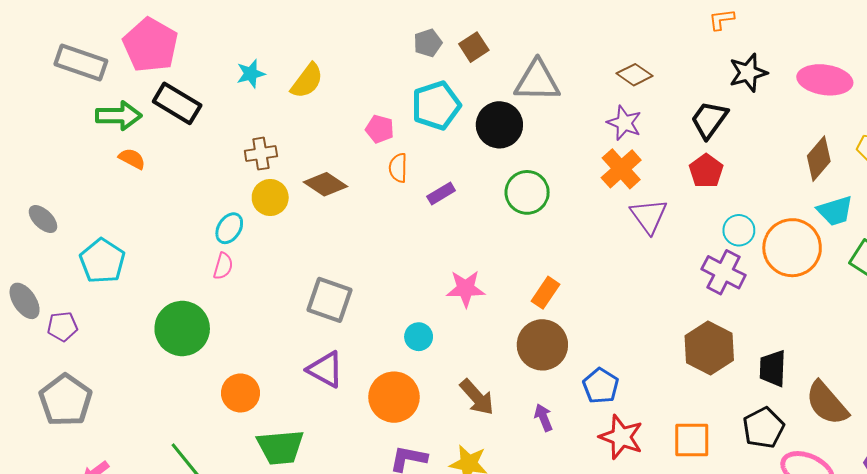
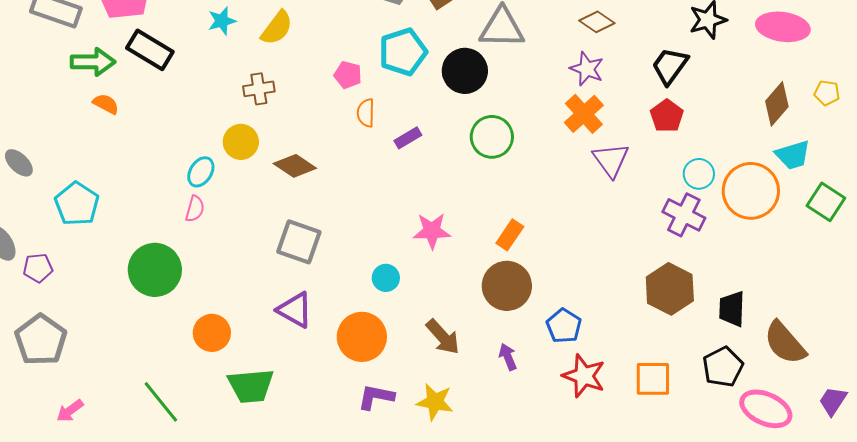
brown cross: (261, 154) -> (259, 89), moved
brown diamond: (325, 184) -> (295, 166), moved

